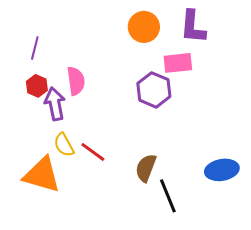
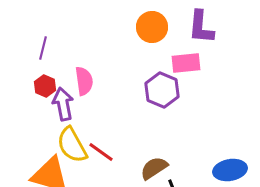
yellow semicircle: (64, 145) -> (72, 145), size x1.5
brown semicircle: (146, 168) -> (154, 168), turned 36

